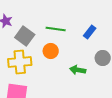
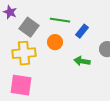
blue rectangle: (90, 32) -> (82, 31), moved

